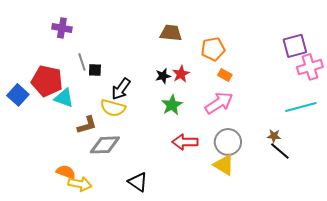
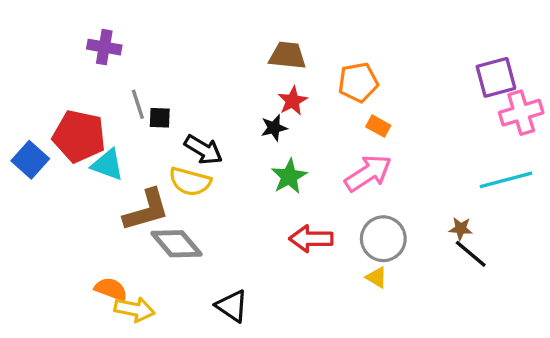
red star: (181, 74) -> (293, 101), moved
black arrow: (121, 89) -> (203, 150), turned -95
brown L-shape: (87, 125) -> (146, 210), size x1.4
gray diamond: (105, 145) -> (177, 244), turned 52
yellow triangle: (224, 165) -> (377, 277), size x0.6

